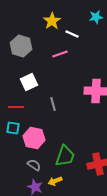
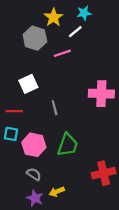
cyan star: (96, 17) -> (84, 13), moved
white line: (72, 34) -> (75, 32), turned -64
gray hexagon: (21, 46) -> (35, 38), moved
green trapezoid: (65, 156) -> (68, 145), moved

